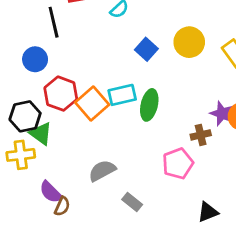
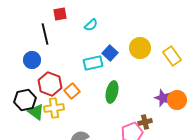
cyan rectangle: (122, 95) -> (93, 63), moved
orange square: (92, 104) -> (72, 91), size x0.7
brown cross: (201, 135) -> (145, 122), moved
yellow cross: (21, 155) -> (54, 108), moved

